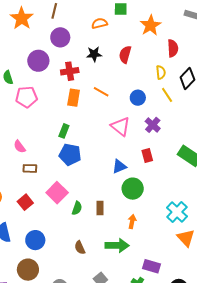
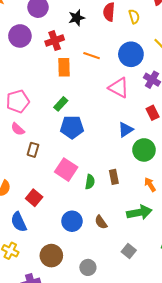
yellow semicircle: (161, 72) -> (134, 17), moved
pink pentagon: (26, 97) -> (18, 101), moved
blue circle: (138, 98) -> (131, 54), size x1.5
green rectangle: (64, 131) -> (61, 104), turned 32
brown rectangle: (30, 168) -> (33, 150), turned -64
red square: (25, 202) -> (34, 198), moved
orange arrow: (132, 222) -> (150, 185), turned -32
blue circle: (35, 240) -> (72, 221), moved

